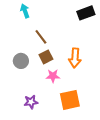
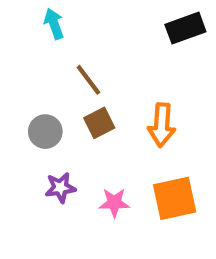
pink star: (53, 76) -> (114, 203), moved
orange square: (70, 100) -> (175, 198), moved
purple star: (31, 102) -> (60, 188), moved

